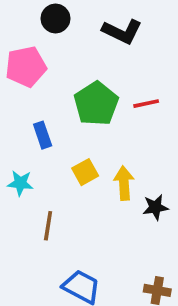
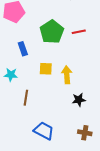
yellow square: (85, 172) -> (46, 69), turned 32
black star: (155, 207) -> (79, 100), moved

